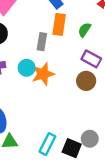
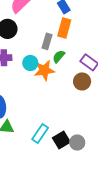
green semicircle: (84, 30) -> (59, 56), moved
gray circle: (90, 139) -> (77, 143), moved
black square: (72, 148) -> (61, 140), turned 30

